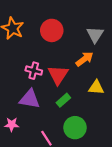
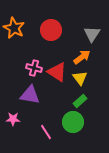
red triangle: (58, 75) -> (57, 72), turned -30
yellow triangle: (96, 87) -> (80, 78), moved, turned 49
green rectangle: (63, 100) -> (80, 101), moved

